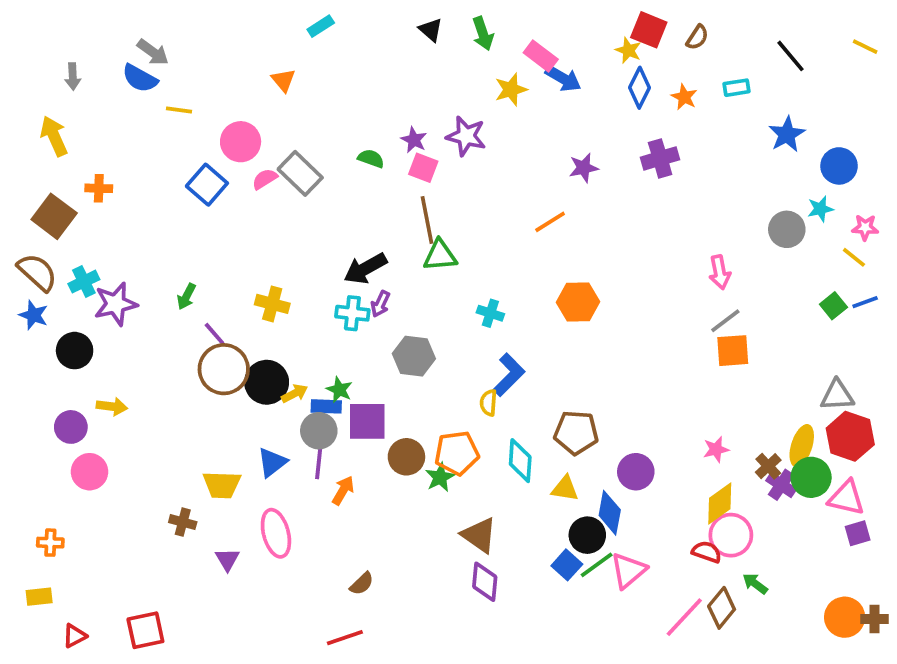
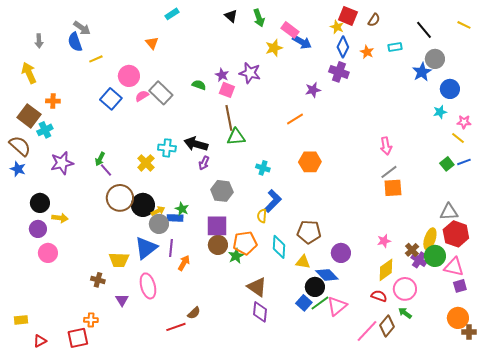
blue semicircle: (140, 78) -> (75, 42), turned 42
yellow line: (179, 110) -> (96, 59), turned -32
purple cross: (660, 158) -> (339, 72), moved, turned 36
gray circle: (787, 229) -> (435, 59), moved
black arrow: (365, 268) -> (196, 144), turned 45
cyan cross: (84, 282) -> (45, 130), moved
yellow cross: (272, 304) -> (146, 163), turned 30
cyan cross: (352, 313) -> (167, 148), moved
purple line: (214, 334) -> (106, 170), moved
black circle: (75, 351) -> (40, 203), moved
purple square: (367, 421) -> (217, 226), moved
gray circle: (319, 431) -> (159, 224), moved
blue triangle: (272, 462) -> (146, 248), size x1.4
blue diamond: (610, 513) -> (327, 275), turned -55
pink circle: (731, 535) -> (405, 289), moved
orange cross: (50, 543) -> (91, 320), moved
orange circle: (845, 617) -> (458, 318), moved
red line: (345, 638) -> (176, 327), moved

